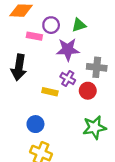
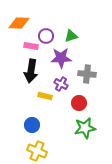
black arrow: (19, 67) -> (31, 71), moved
red circle: (88, 91) -> (79, 103), moved

